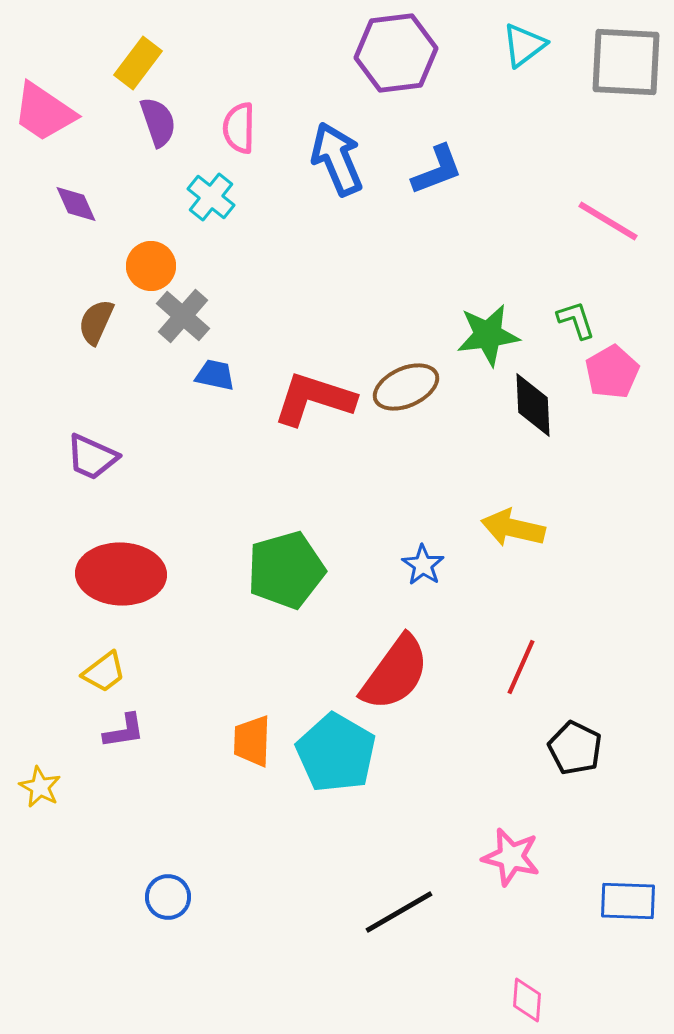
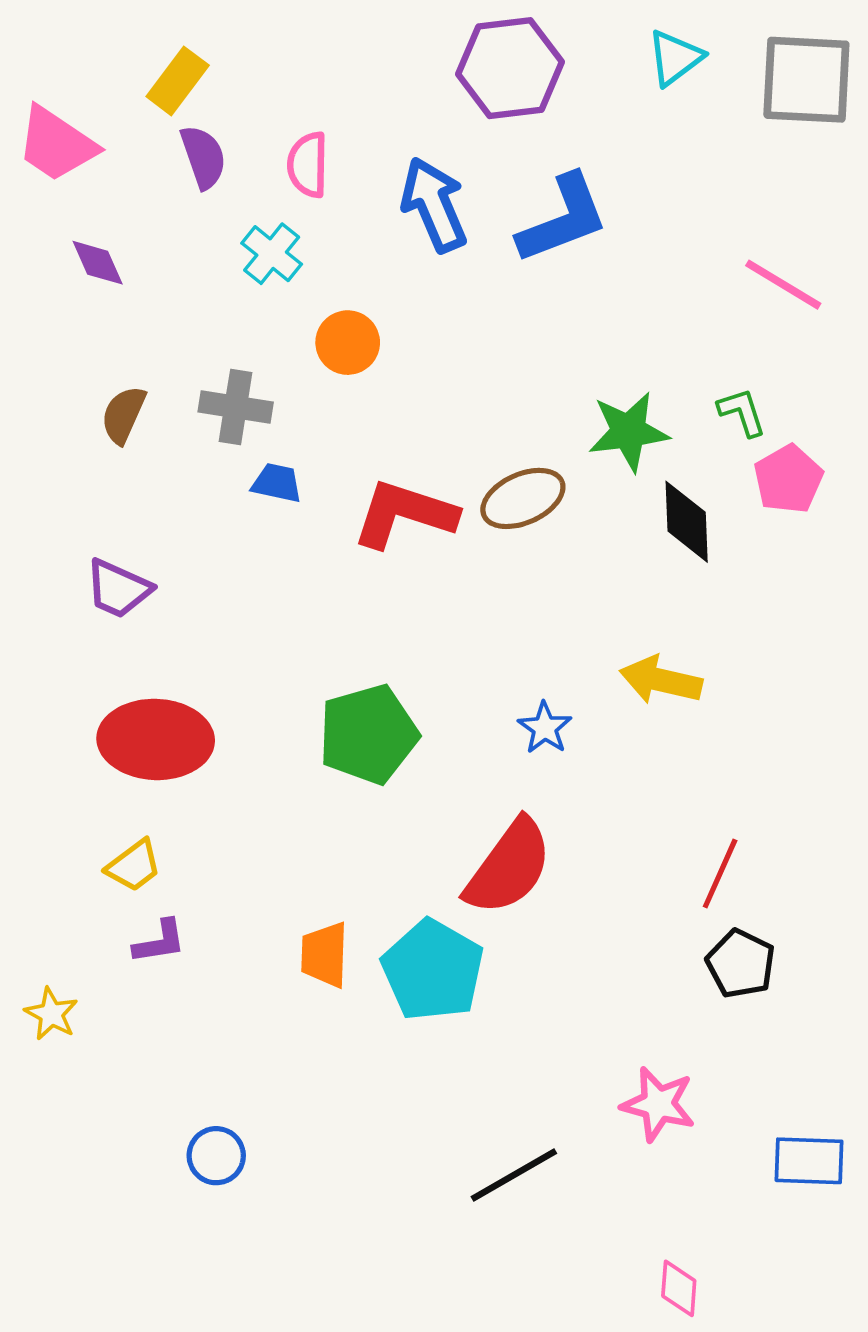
blue L-shape: (437, 170) -> (563, 219), size x1.4
orange circle: (151, 266) -> (348, 343), moved
gray cross: (183, 316) -> (236, 407), turned -32
red line: (521, 667) -> (720, 873), moved

